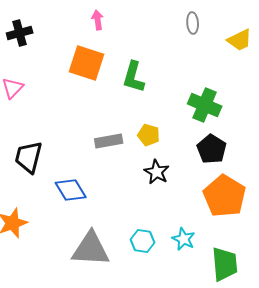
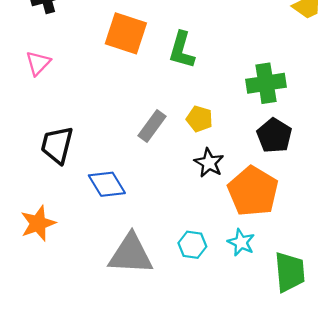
green cross: (205, 105) -> (266, 83), turned -32
gray rectangle: (109, 141) -> (152, 126), turned -44
orange pentagon: (225, 196) -> (253, 191), moved

